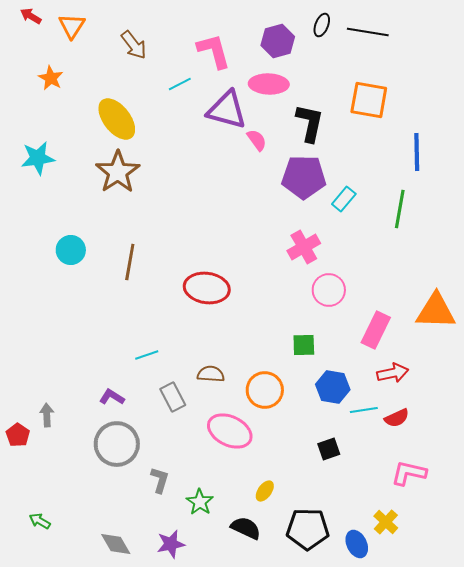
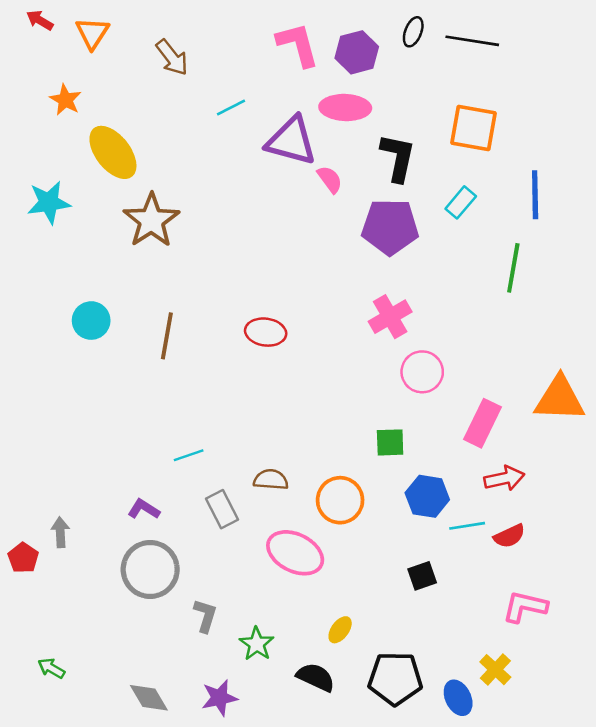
pink L-shape: (214, 51) -> (298, 45), moved
yellow ellipse: (117, 119) -> (113, 152), moved
cyan rectangle: (344, 199) -> (461, 202), moved
red ellipse: (207, 288) -> (266, 332), moved, size x0.7

